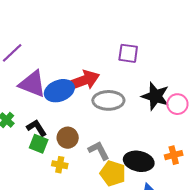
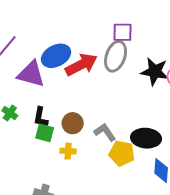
blue ellipse: (59, 91) -> (56, 56), moved
gray ellipse: (108, 100) -> (116, 56), moved, turned -64
black L-shape: (37, 128) -> (41, 117), turned -130

